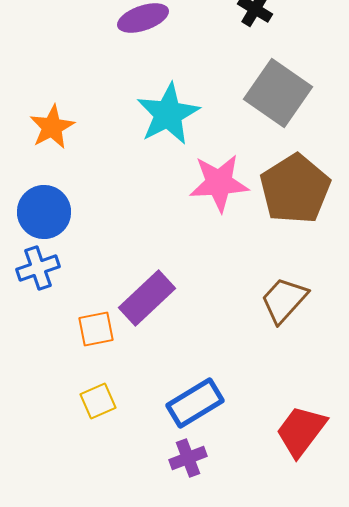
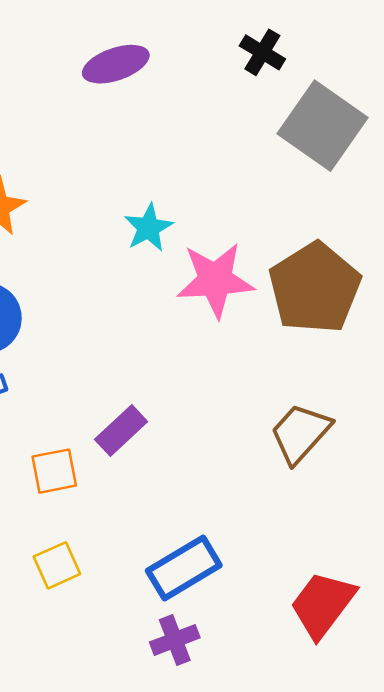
gray square: (278, 93) -> (323, 126), moved
cyan star: (168, 114) -> (149, 228), moved, size x0.6
purple rectangle: (147, 298) -> (121, 431), size x0.7

